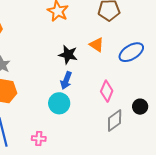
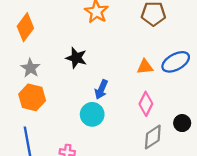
orange triangle: (97, 45) -> (145, 67), moved, turned -42
black star: (68, 55) -> (76, 58), moved

